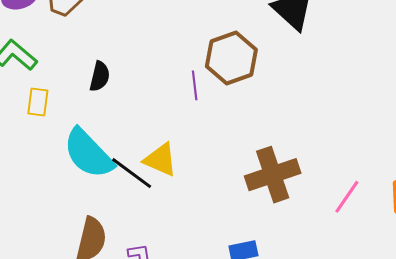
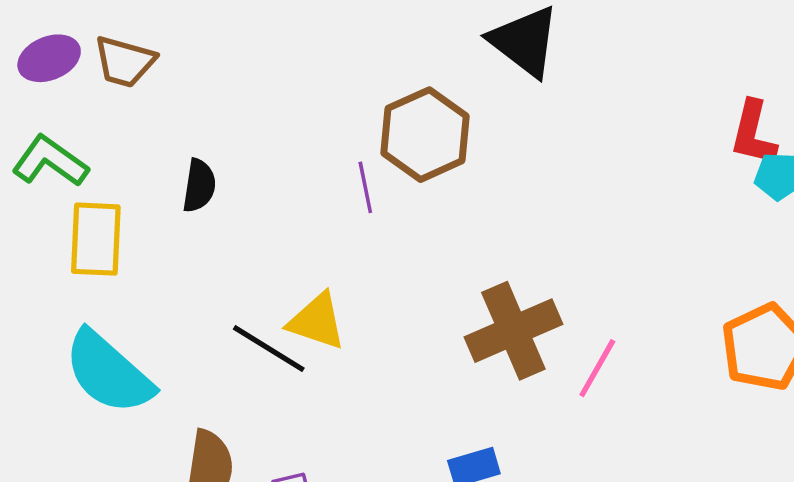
yellow rectangle: (38, 102) -> (96, 239), size x1.5
cyan semicircle: (88, 153) -> (108, 372), moved
pink line: (347, 197) -> (597, 368), moved

